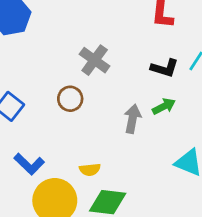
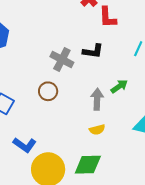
black L-shape: (165, 68) -> (93, 51), moved
yellow semicircle: (90, 170) -> (97, 130), moved

